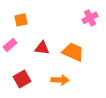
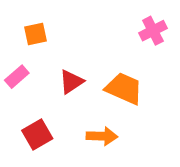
red triangle: (42, 48) -> (71, 82), turned -42

